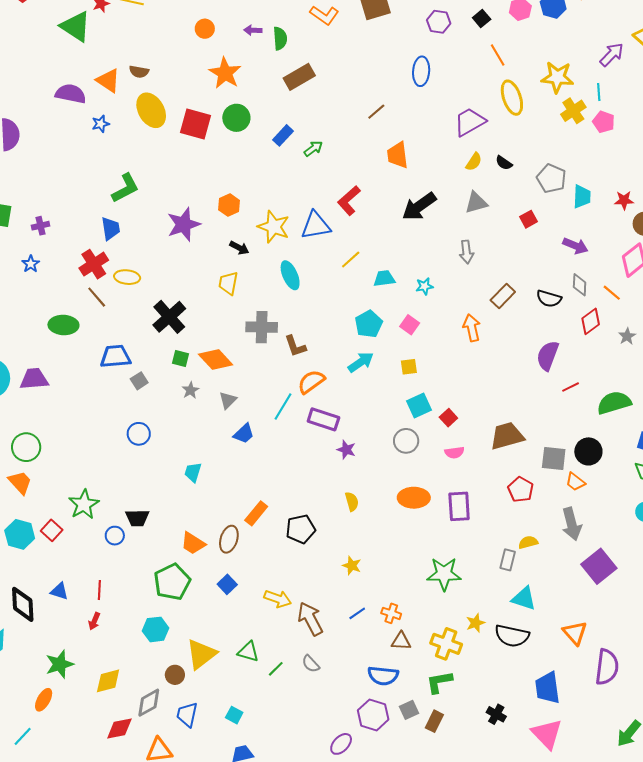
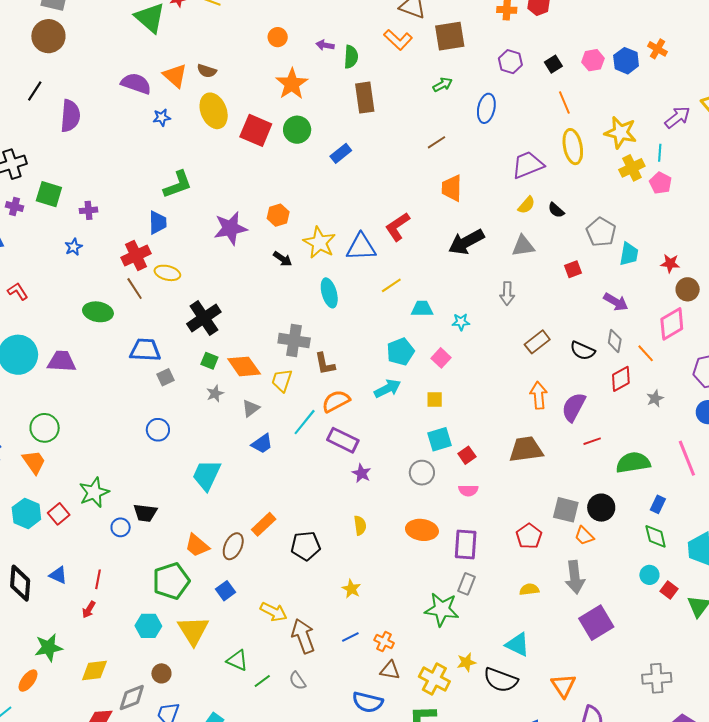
brown rectangle: (299, 77) -> (365, 98), turned -76
green arrow: (313, 149) -> (443, 85), moved
yellow trapezoid: (228, 283) -> (282, 380), moved
orange arrow: (472, 328) -> (539, 395), moved
brown trapezoid: (507, 436) -> (526, 449), moved
cyan trapezoid: (193, 472) -> (206, 475), size x1.6
gray rectangle: (508, 560) -> (467, 584), moved
yellow triangle: (201, 654) -> (193, 631), moved, turned -32

